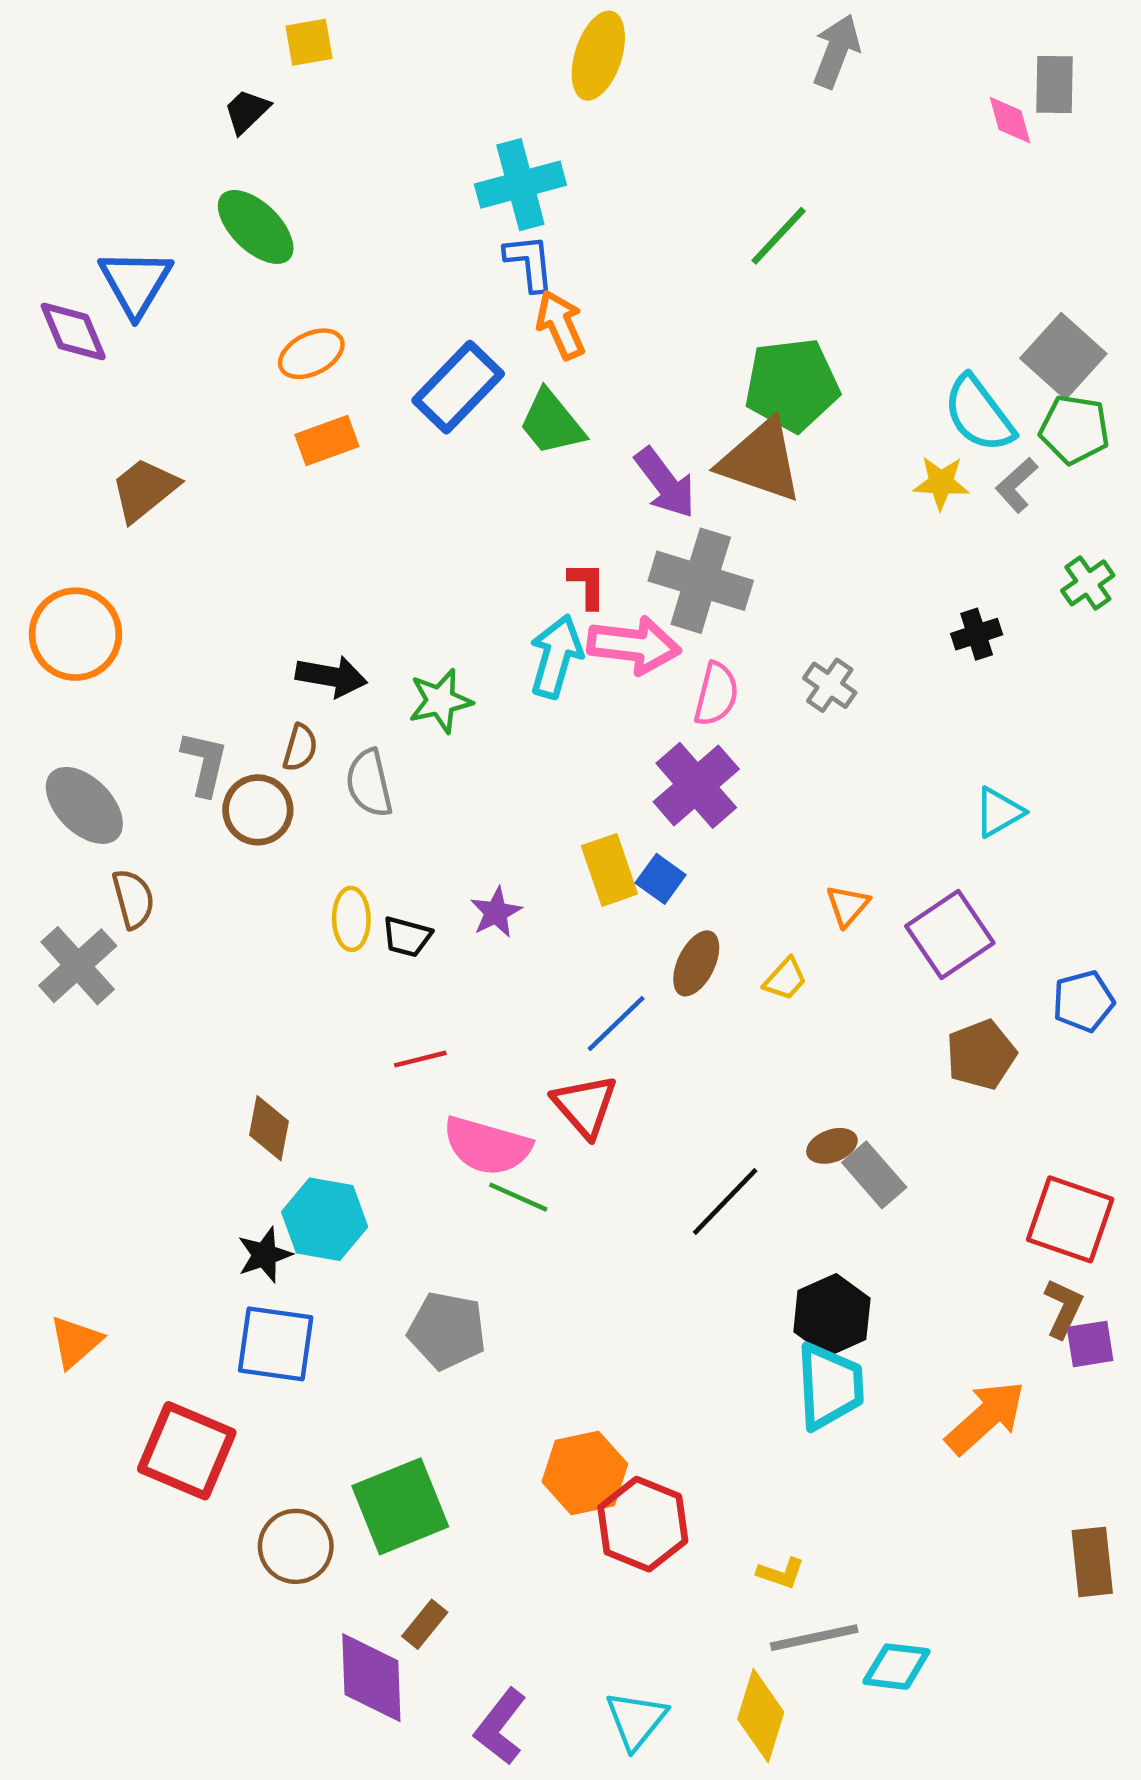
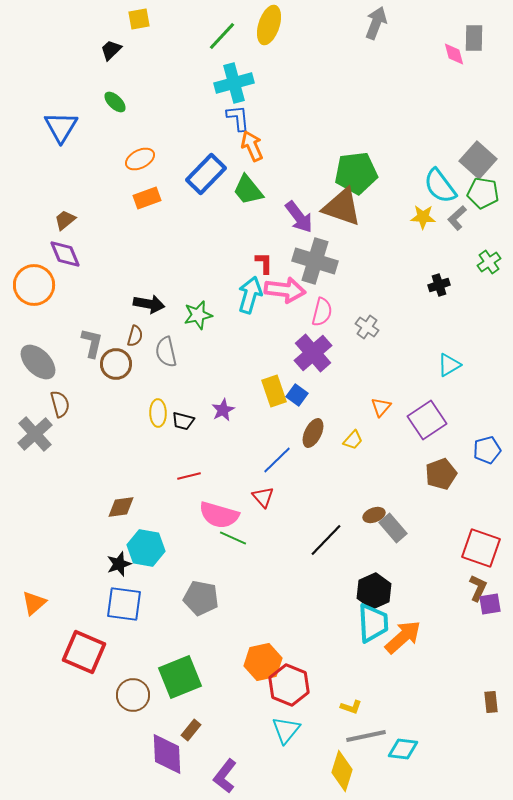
green ellipse: (256, 227) -> (115, 102), size x0.6
green line: (779, 236) -> (222, 36), moved
purple diamond: (73, 331) -> (65, 254), moved
brown trapezoid: (144, 489) -> (65, 220), size x0.7
gray cross: (830, 685) -> (367, 327), moved
red triangle: (585, 1106) -> (263, 497), size x0.7
brown diamond: (269, 1128) -> (121, 507), turned 72
orange arrow: (985, 1417) -> (403, 637), moved
brown rectangle: (1092, 1562) -> (491, 702), size x0.7
cyan triangle: (636, 1720) -> (286, 730), moved

